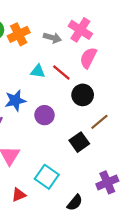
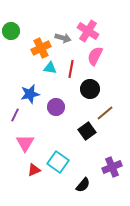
orange cross: (19, 34) -> (41, 48), moved
red line: (61, 72) -> (71, 69), turned 60
red triangle: (19, 195) -> (34, 170), moved

